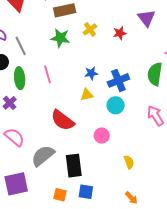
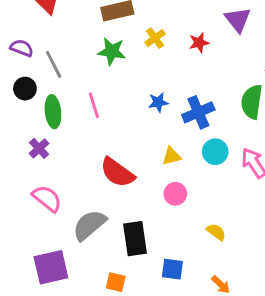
yellow triangle: (87, 95) -> (172, 156), moved
cyan circle: (116, 105) -> (215, 152), moved
yellow semicircle: (129, 162) -> (216, 232), turned -32
blue square: (86, 192) -> (172, 269), moved

